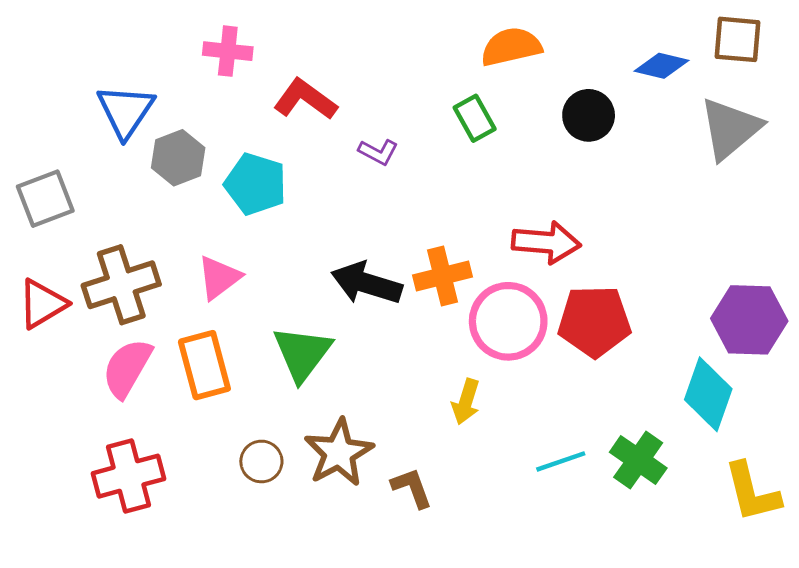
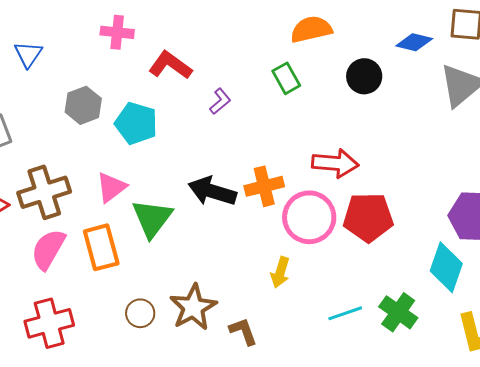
blue triangle: (126, 111) -> (28, 54), moved, size x0.7
purple L-shape: (378, 152) -> (220, 101), turned -68
green triangle: (302, 353) -> (152, 218), moved

